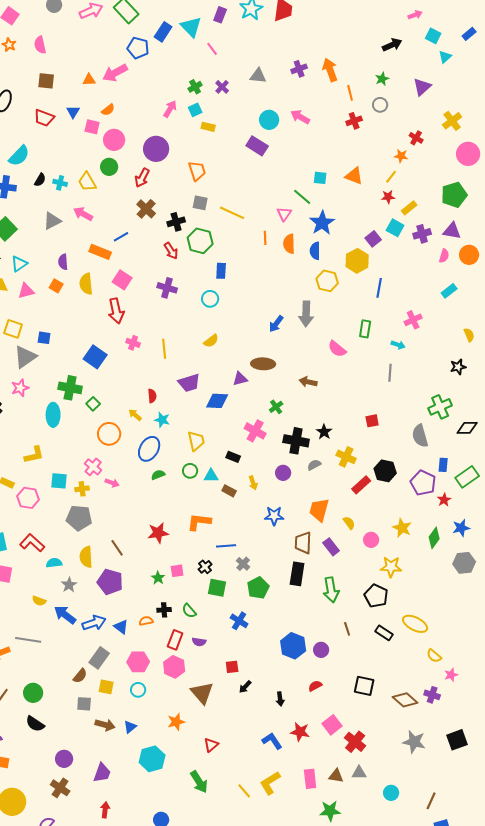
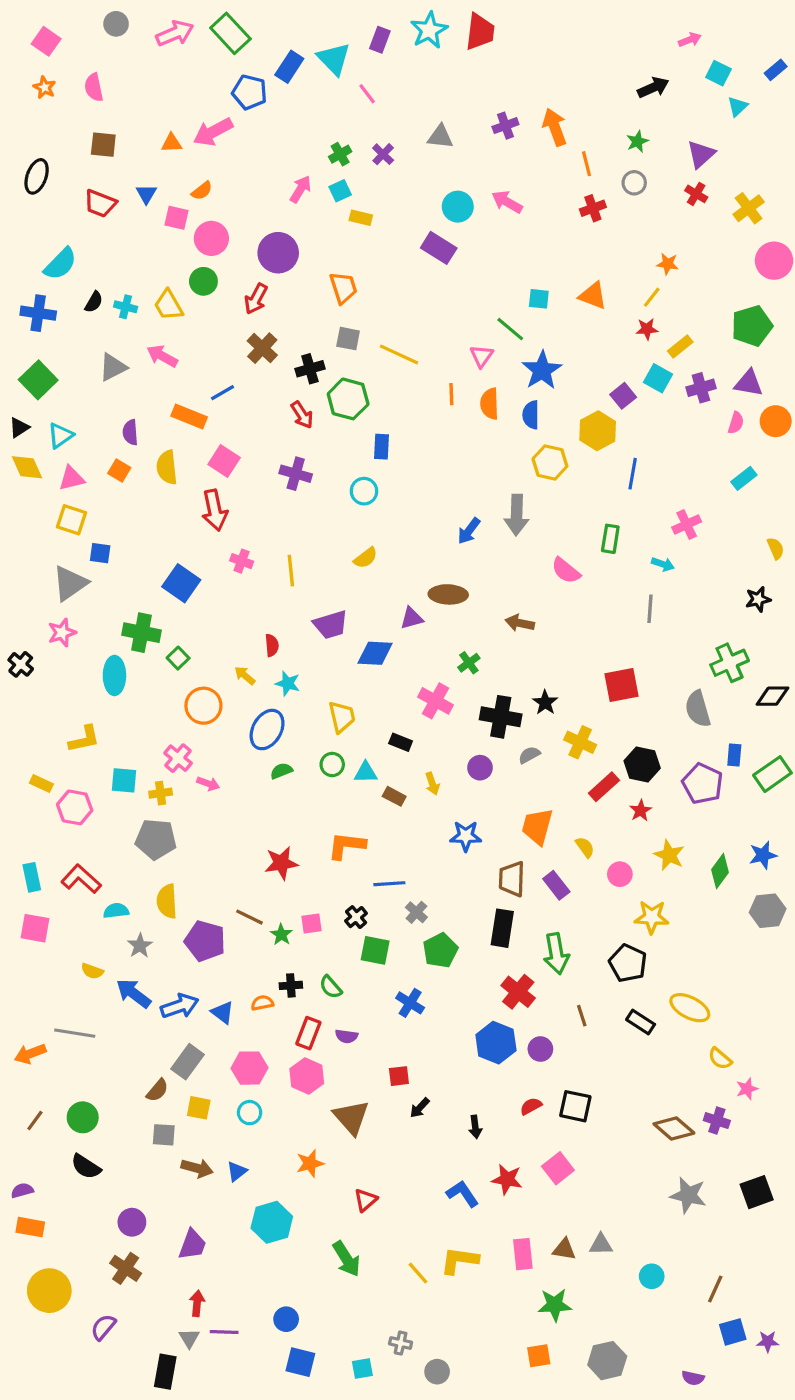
red cross: (416, 138) -> (696, 194), moved
yellow square: (13, 329) -> (72, 520), moved
red square: (372, 421) -> (621, 685), size x1.6
red star: (444, 500) -> (641, 811), moved
brown line: (117, 548) -> (250, 917), moved, turned -30
black square: (364, 686) -> (575, 1106), moved
red cross: (355, 742) -> (518, 992), moved
yellow L-shape: (270, 783) -> (459, 1260), turned 40

